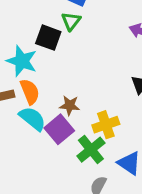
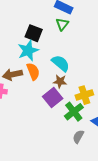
black square: (48, 38) -> (34, 33), moved
cyan star: (22, 61) -> (28, 51), turned 30
cyan semicircle: (32, 119) -> (61, 63), moved

